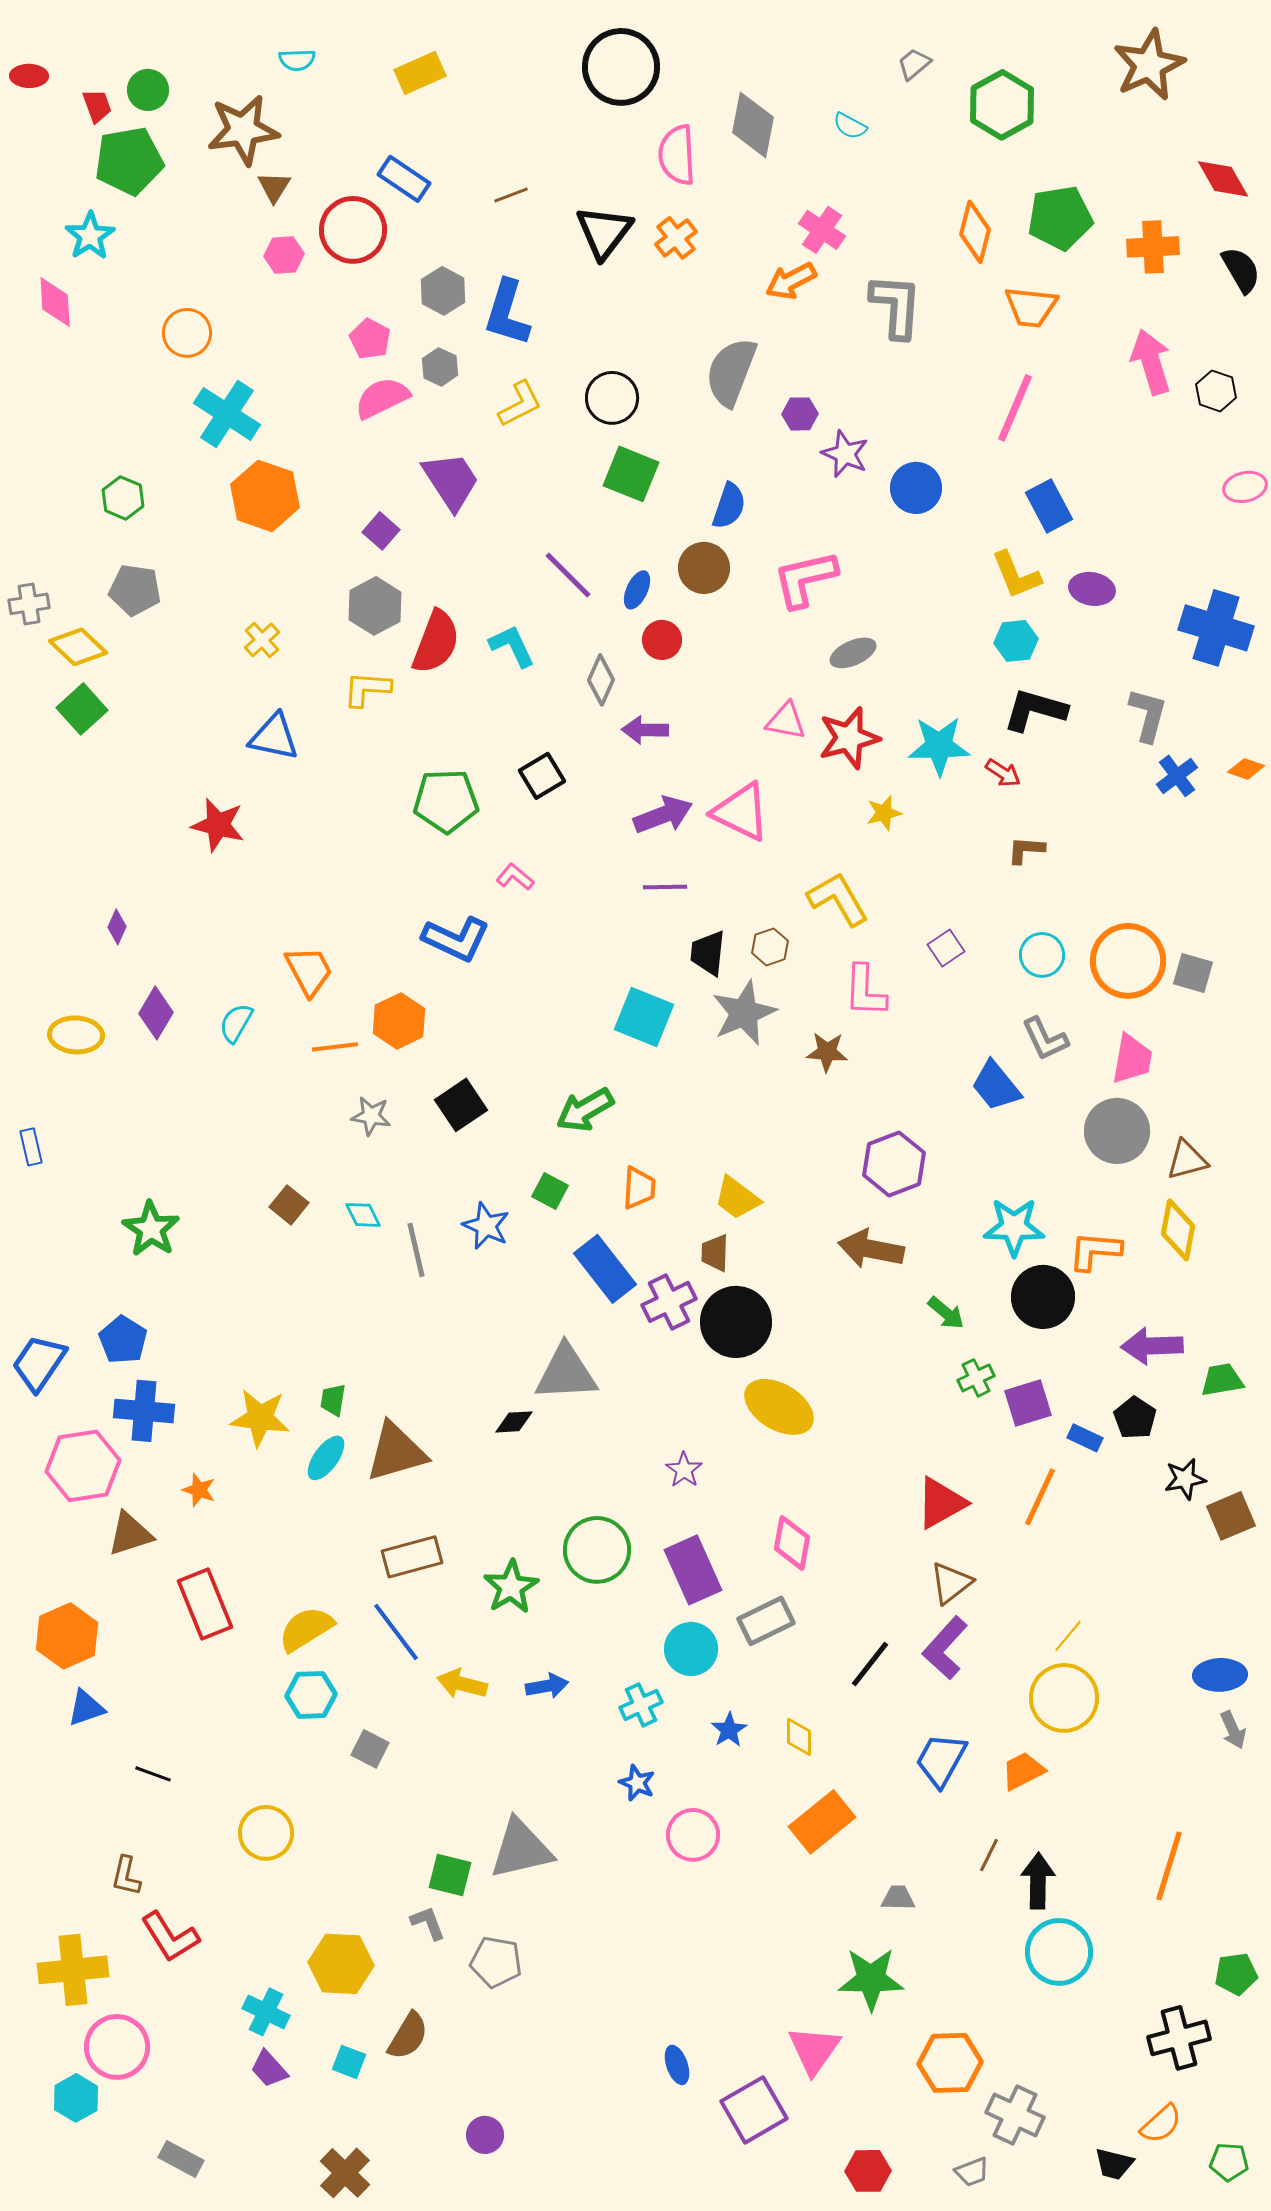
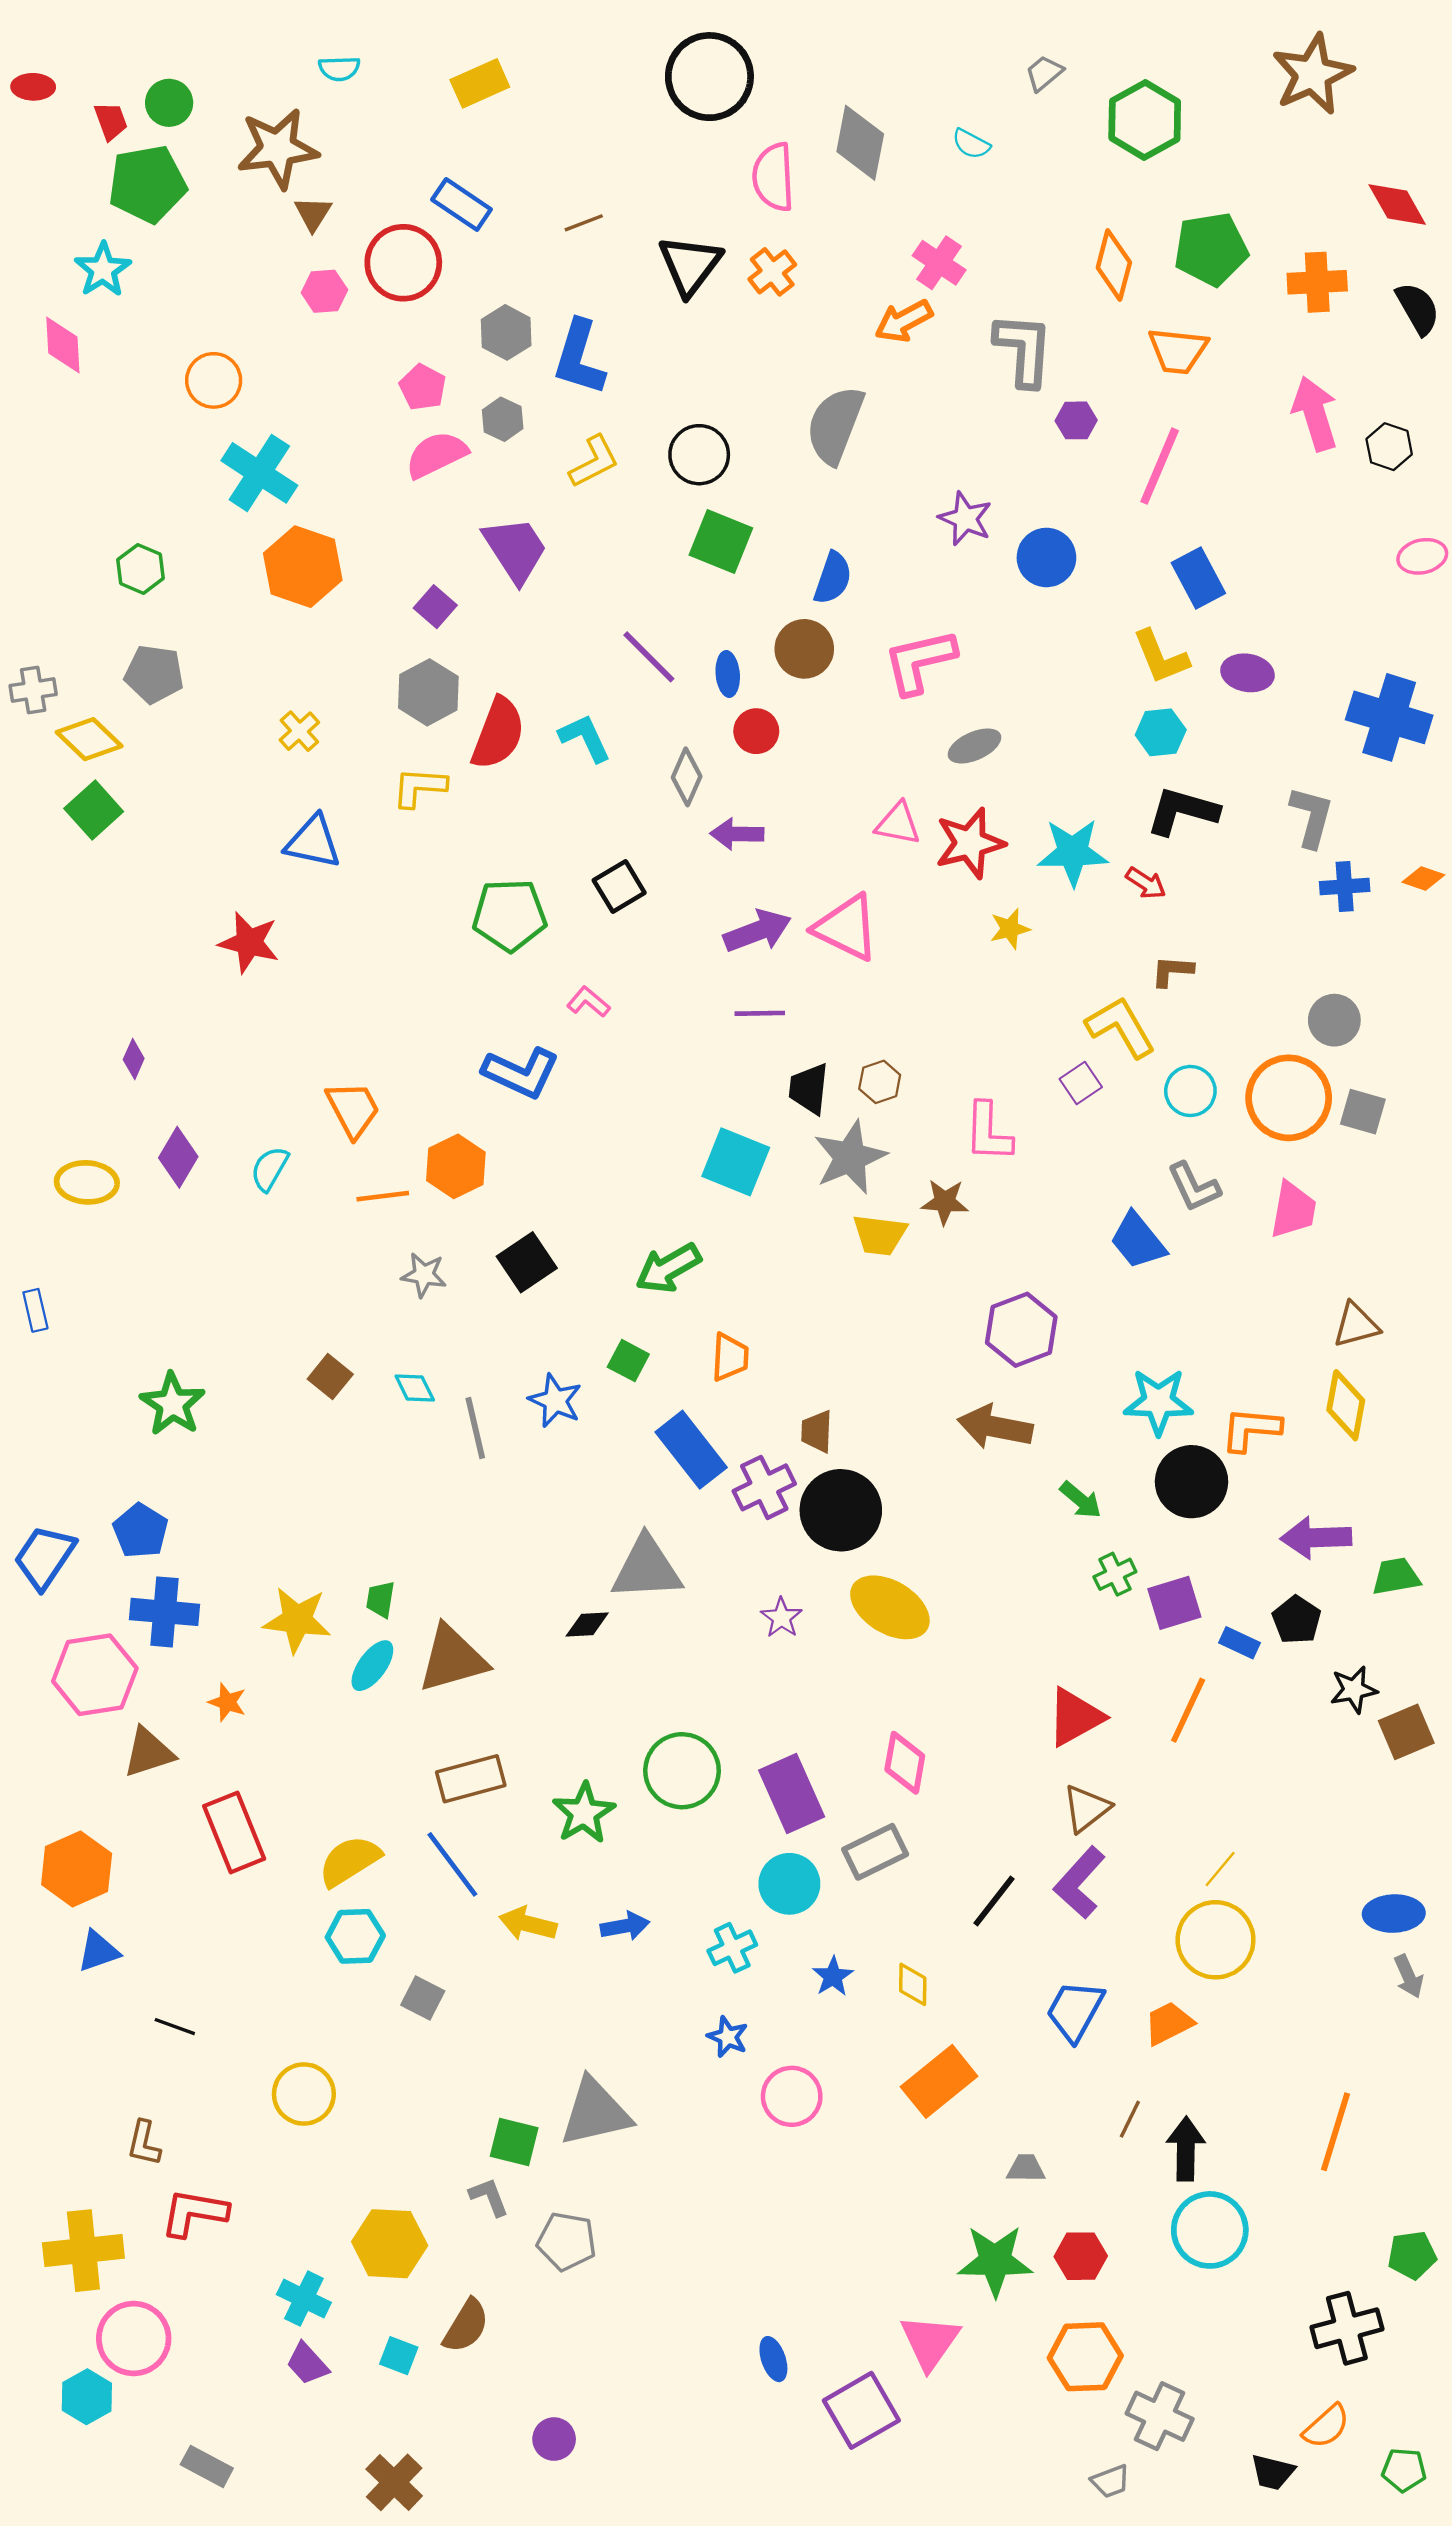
purple hexagon: (800, 414) -> (1076, 420), moved
blue ellipse: (637, 590) -> (728, 674), turned -30
blue cross: (1177, 776) -> (1345, 886), turned 33
yellow L-shape: (838, 899) -> (1121, 1027), moved
gray circle: (1117, 1131) -> (1334, 1020), moved, size x0.7
yellow trapezoid: (737, 1198) -> (880, 1235), moved, turned -30
purple star: (684, 1470) -> (781, 1618), moved
red L-shape: (170, 1937) -> (194, 2213), turned 132
red hexagon: (868, 2171) -> (1081, 2256), moved

